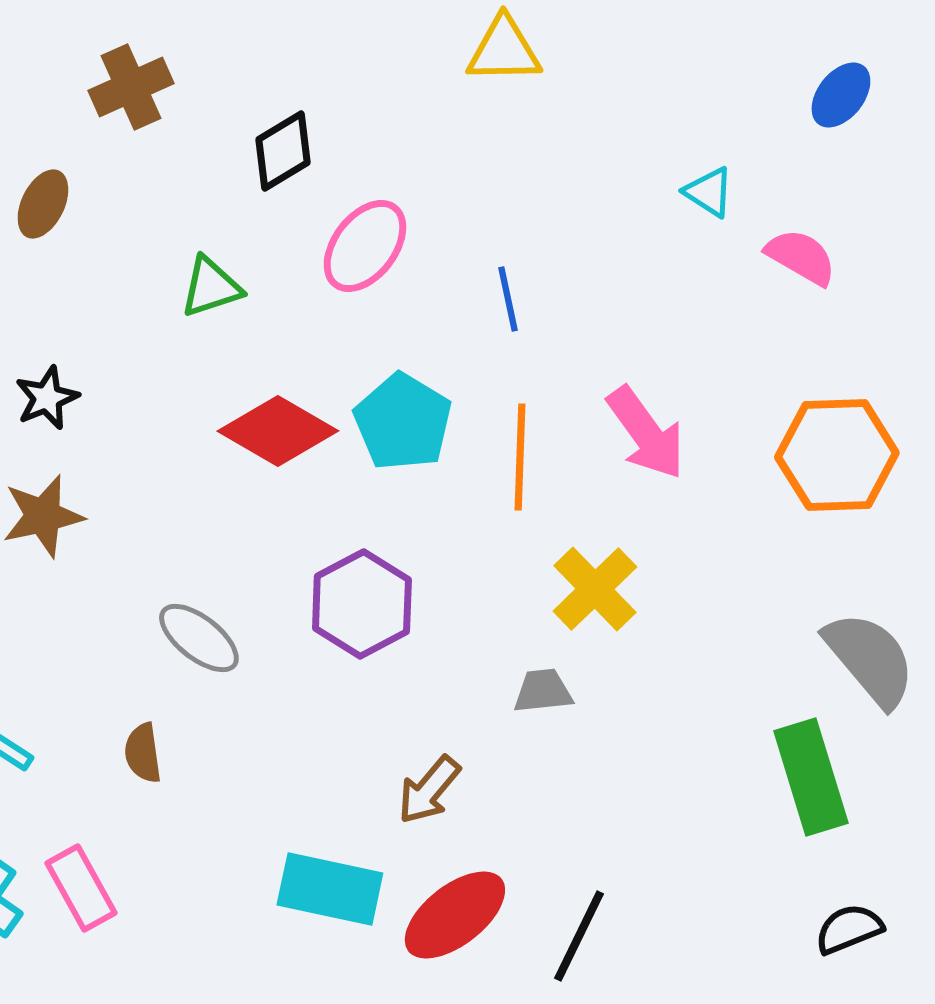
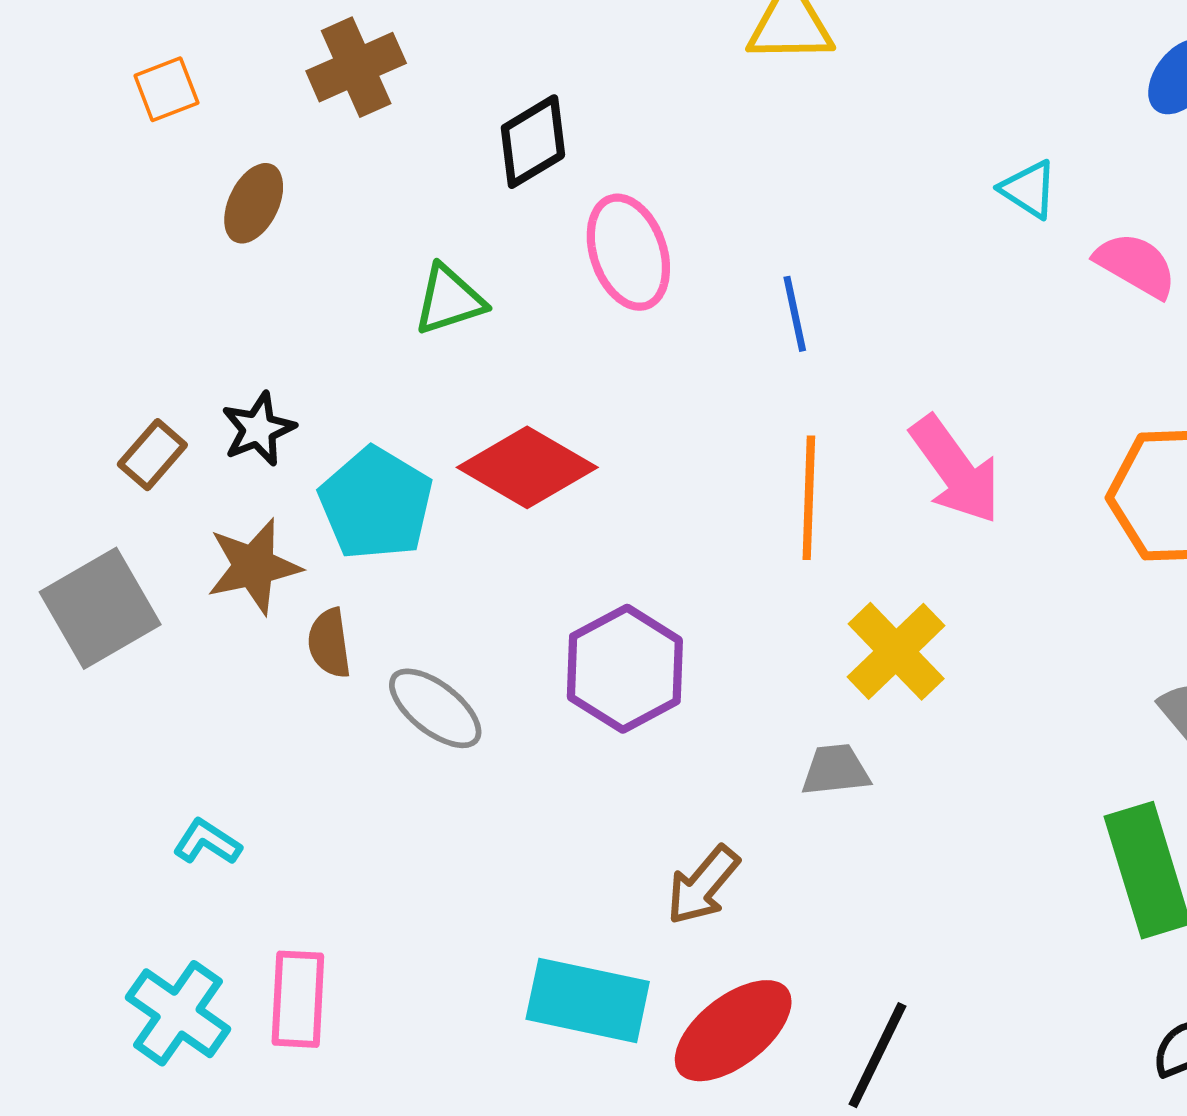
pink ellipse: (365, 246) -> (628, 252), turned -56
cyan pentagon: (403, 422) -> (376, 504), moved
brown semicircle: (143, 753) -> (329, 643), moved
pink rectangle: (81, 888) -> (298, 999), turned 32

